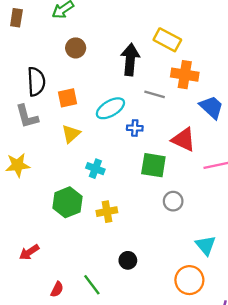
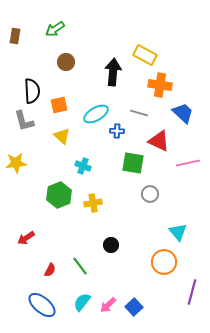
gray line: (155, 94) -> (139, 113), moved
yellow triangle: (71, 134) -> (62, 136), turned -36

